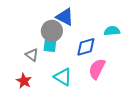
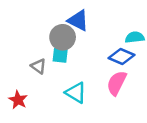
blue diamond: (86, 47) -> (121, 57), moved, turned 40
red star: (24, 81) -> (18, 100), moved

